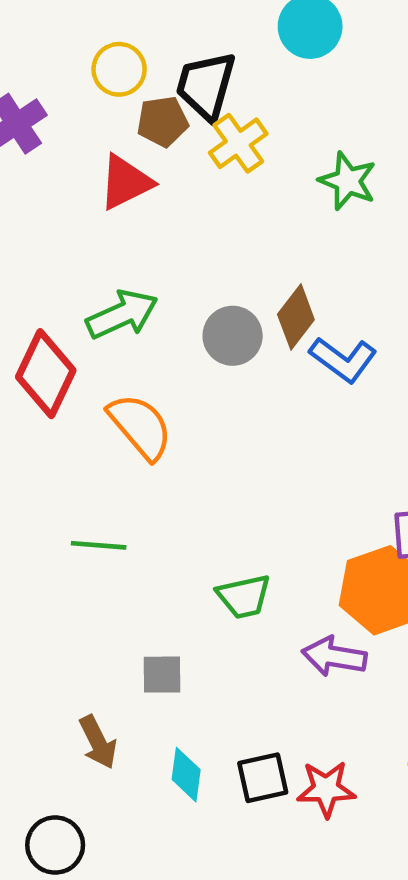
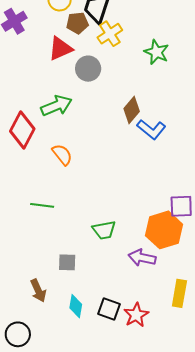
gray circle: (233, 336) -> (88, 69), moved
orange semicircle: (140, 426) -> (62, 155), size x0.7
black square: (263, 778) -> (109, 309), turned 30
red star: (326, 789) -> (136, 315), turned -30

